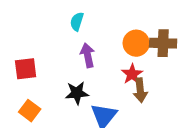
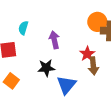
cyan semicircle: (77, 22) -> (23, 28), moved
orange circle: (136, 43) -> (97, 22), moved

